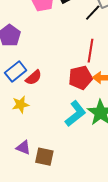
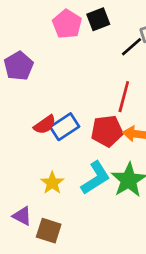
blue rectangle: (16, 72) -> (65, 127), moved
yellow star: (20, 105) -> (52, 183), moved, turned -30

